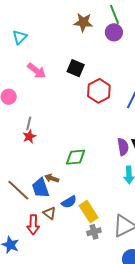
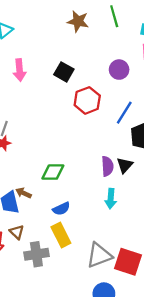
purple circle: (114, 32) -> (119, 70), moved
pink arrow: (37, 71) -> (20, 70), turned 42
blue semicircle: (69, 202) -> (61, 209), moved
gray cross: (94, 232) -> (36, 254), moved, size x1.5

